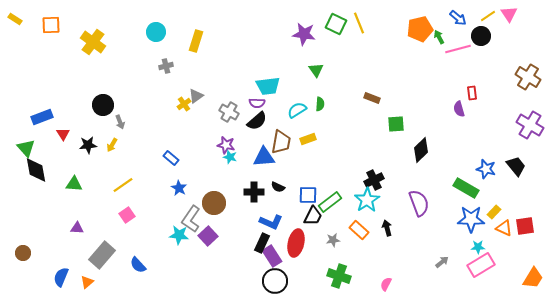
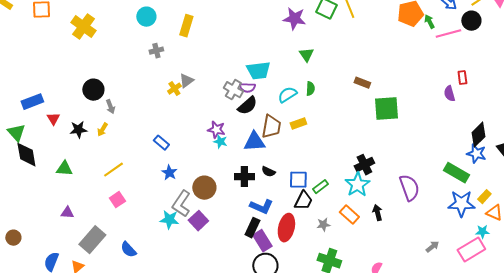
gray cross: (229, 112) -> (233, 90), moved
green square: (396, 124) -> (386, 109), size x1.5
black diamond: (421, 150) -> (478, 135), moved
green rectangle: (330, 202) -> (320, 187), size x0.7
cyan star: (478, 247) -> (482, 232), moved

